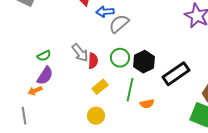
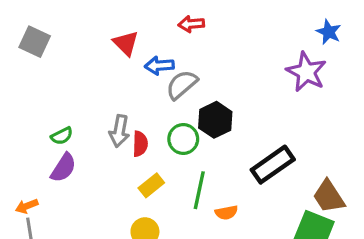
gray arrow: (80, 53) -> (119, 131), turned 48
black hexagon: (144, 62) -> (215, 120), moved
orange arrow: (35, 91) -> (27, 206), moved

